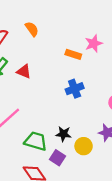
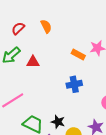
red triangle: (24, 71) -> (33, 62), turned -32

